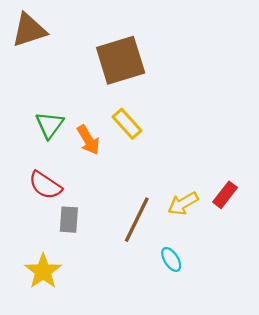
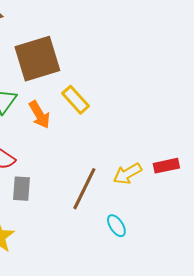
brown square: (121, 60) -> (37, 59), moved
red rectangle: (225, 195) -> (166, 166), turned 40

